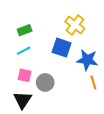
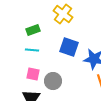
yellow cross: (75, 25) -> (63, 14), moved
cyan line: (24, 51) -> (32, 50), turned 32

